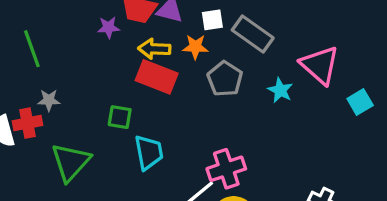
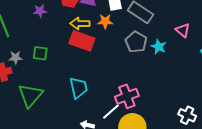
purple star: (109, 27) -> (40, 11), moved
pink triangle: (320, 65) -> (183, 30), size x0.6
gray pentagon: (225, 79) -> (136, 42), moved
green square: (120, 117) -> (40, 53), moved

